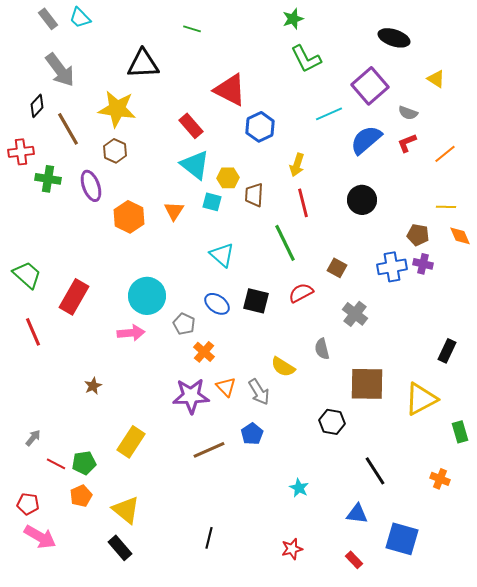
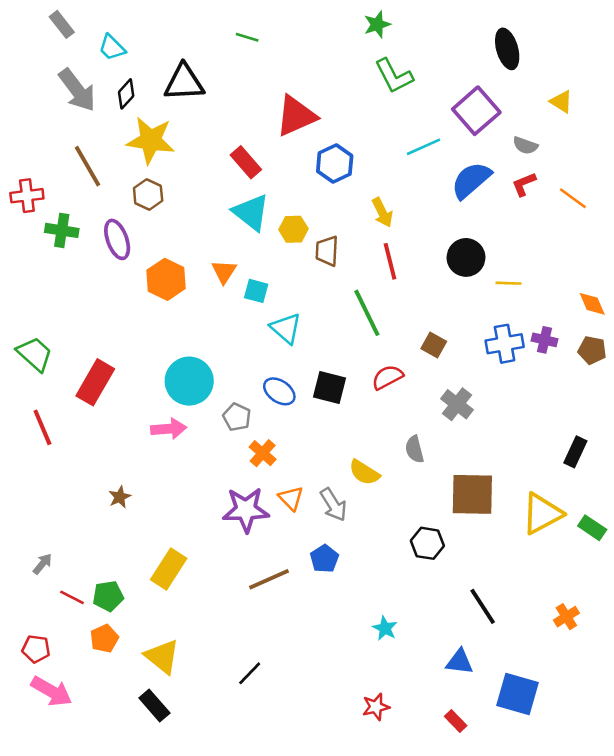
cyan trapezoid: (80, 18) -> (112, 48), moved
black ellipse: (394, 38) -> (507, 49), turned 56
red triangle: (230, 90) -> (296, 116), turned -51
black diamond: (37, 106) -> (126, 94), moved
orange line: (445, 154) -> (573, 198), turned 75
yellow arrow: (297, 165) -> (382, 212), turned -45
cyan square: (212, 202) -> (256, 291), moved
yellow line: (446, 207) -> (508, 283), moved
brown pentagon: (418, 235) -> (592, 350), moved
green rectangle: (460, 432) -> (592, 528), moved, turned -40
orange cross: (440, 479) -> (566, 617), turned 36
black line: (209, 538) -> (250, 673), moved, turned 30

